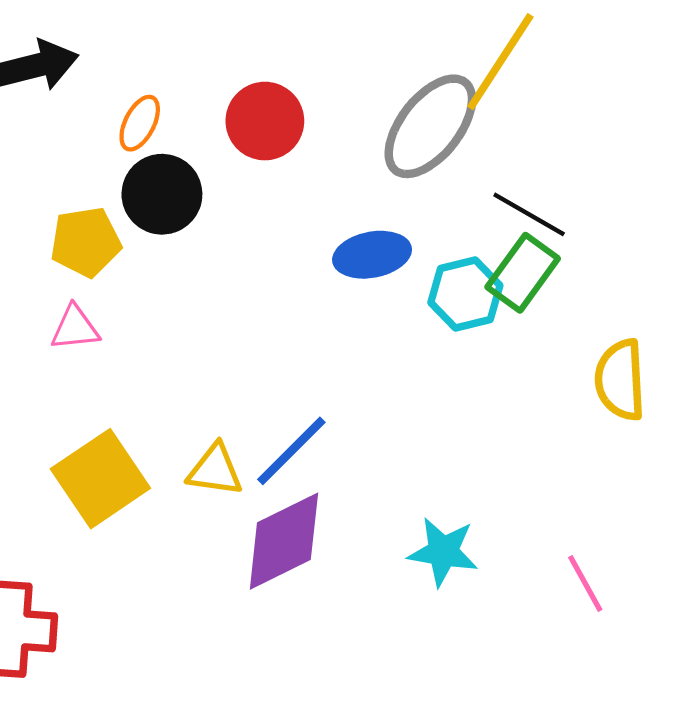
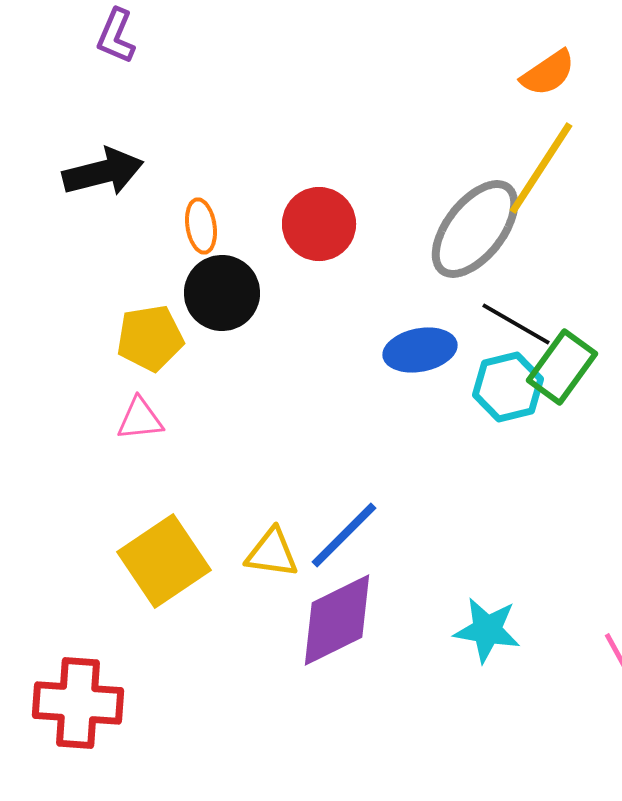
orange ellipse: (140, 123) -> (201, 226), turned -36
black line: (529, 214) -> (516, 324), moved

